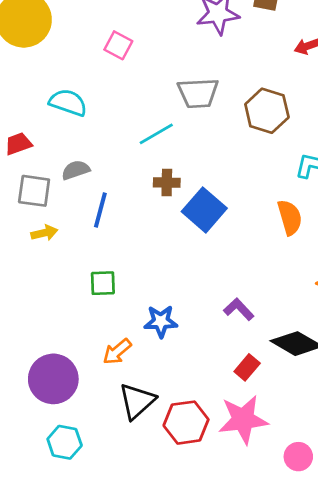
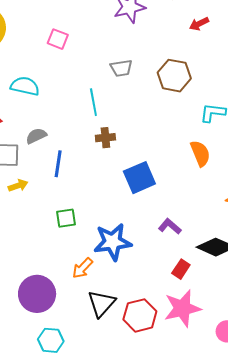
gray trapezoid: (198, 93) -> (121, 68), size x0.7
cyan line: (156, 134) -> (93, 102), turned -64
blue square: (204, 210) -> (139, 178), moved, turned 32
blue star: (161, 321) -> (113, 242), size x1.5

